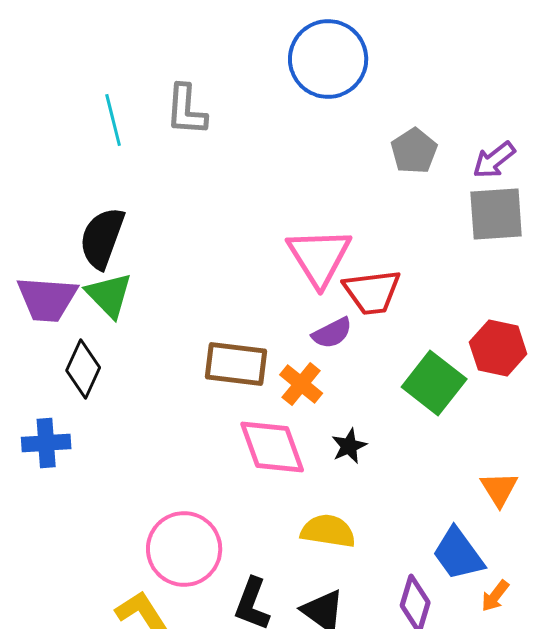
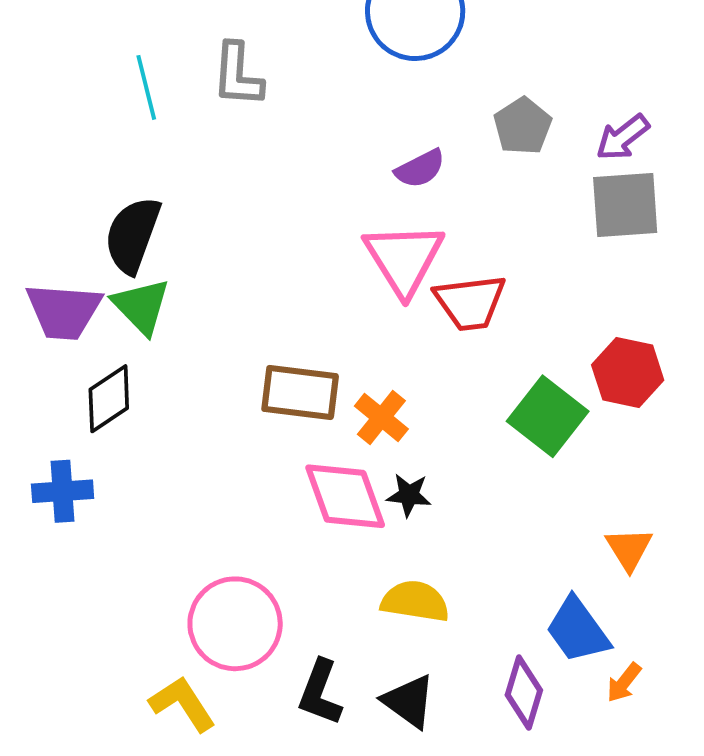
purple semicircle: (332, 333) -> (420, 169), moved
black diamond: (83, 369) -> (109, 399), turned 32
black star: (349, 446) -> (409, 495), moved, turned 30

